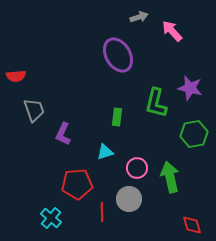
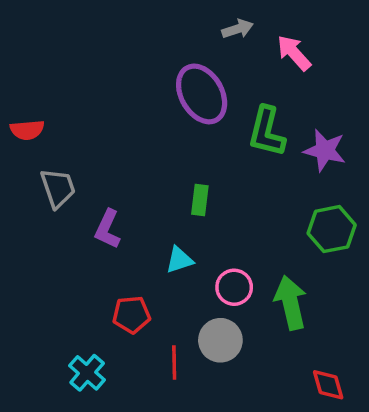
green L-shape: (156, 103) -> (267, 132), moved
red pentagon: (77, 184) -> (131, 315), size x0.7

